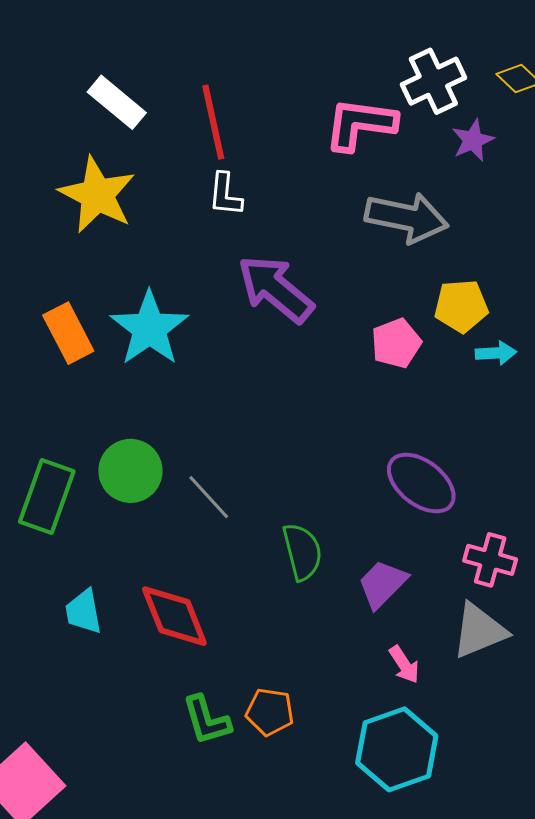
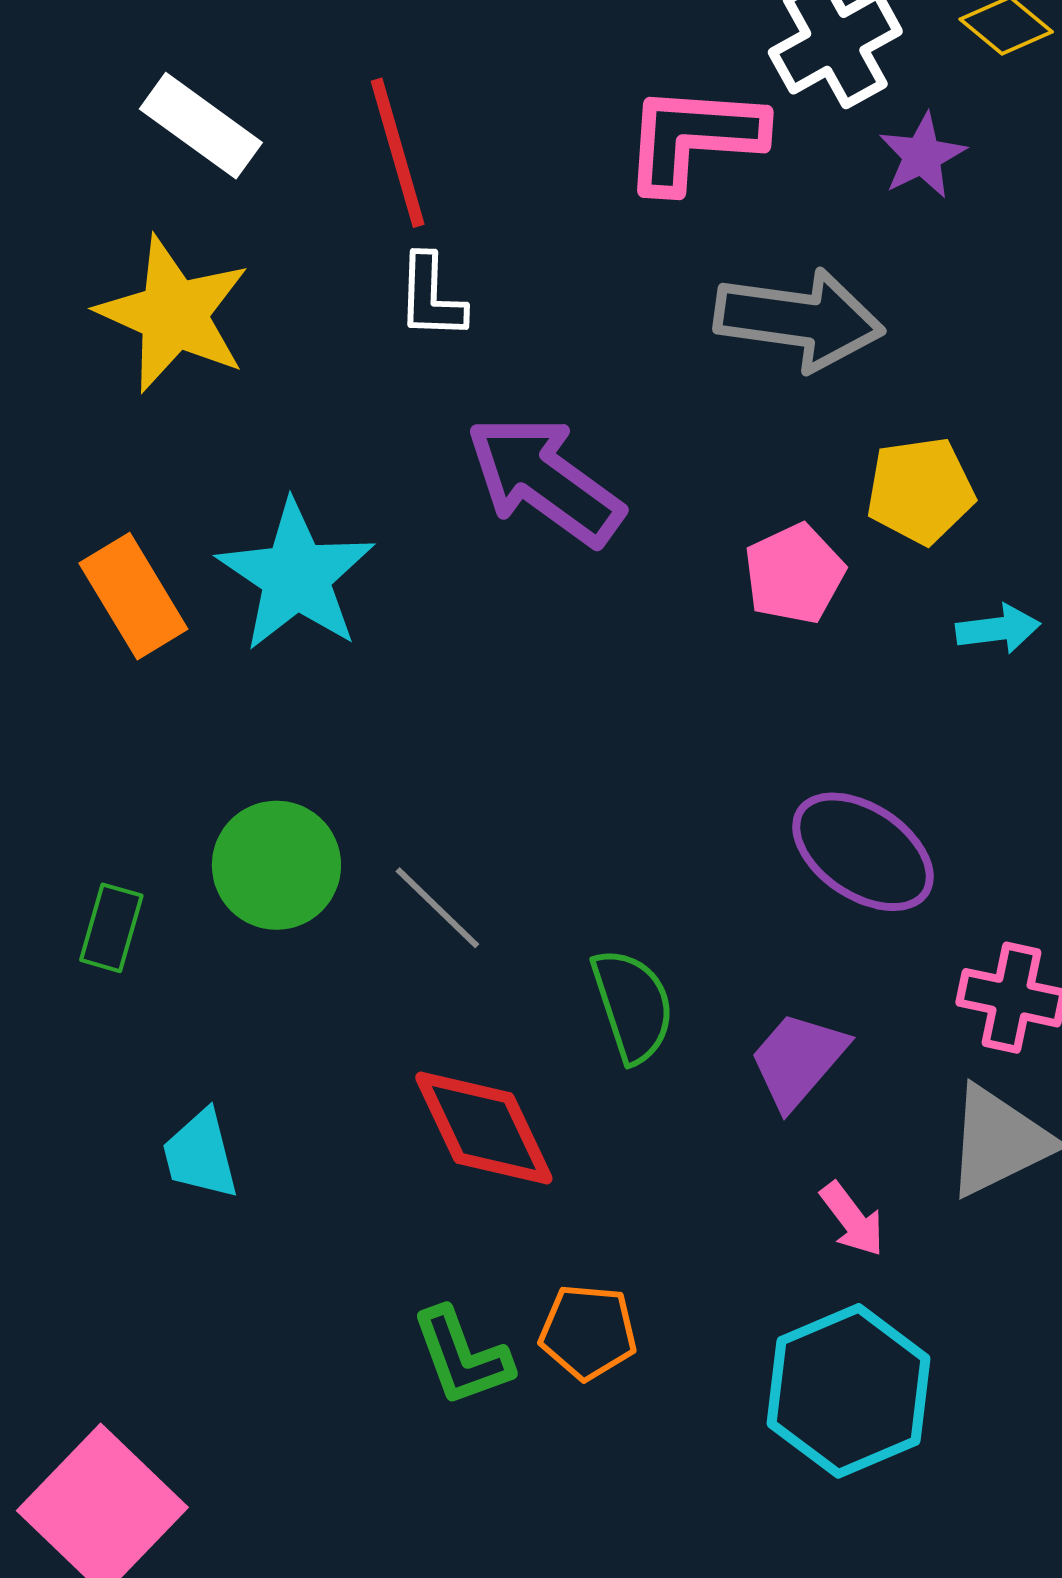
cyan arrow: (496, 353) -> (998, 629), moved
green rectangle: (47, 497) -> (111, 928), size x0.6
red diamond: (174, 616) -> (484, 1128), moved

